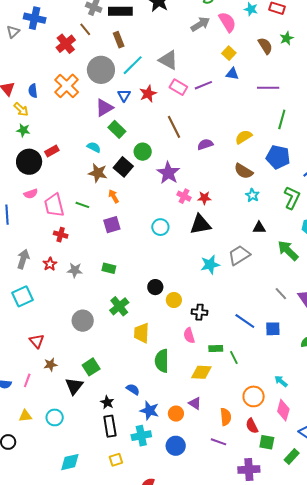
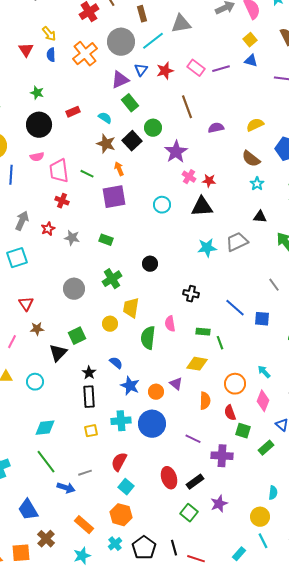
gray triangle: (168, 60) -> (181, 24), moved, turned -45
yellow arrow: (21, 109) -> (49, 34), moved
red rectangle: (52, 151) -> (73, 112), moved
purple square: (112, 225) -> (114, 197), size x1.4
yellow circle: (174, 300) -> (110, 324), moved
pink semicircle: (189, 335) -> (170, 324), moved
yellow diamond: (201, 372) -> (197, 364), moved
cyan cross: (141, 436) -> (121, 421), moved
purple line: (218, 442) -> (193, 439), moved
blue circle: (176, 446) -> (152, 424), size x1.4

